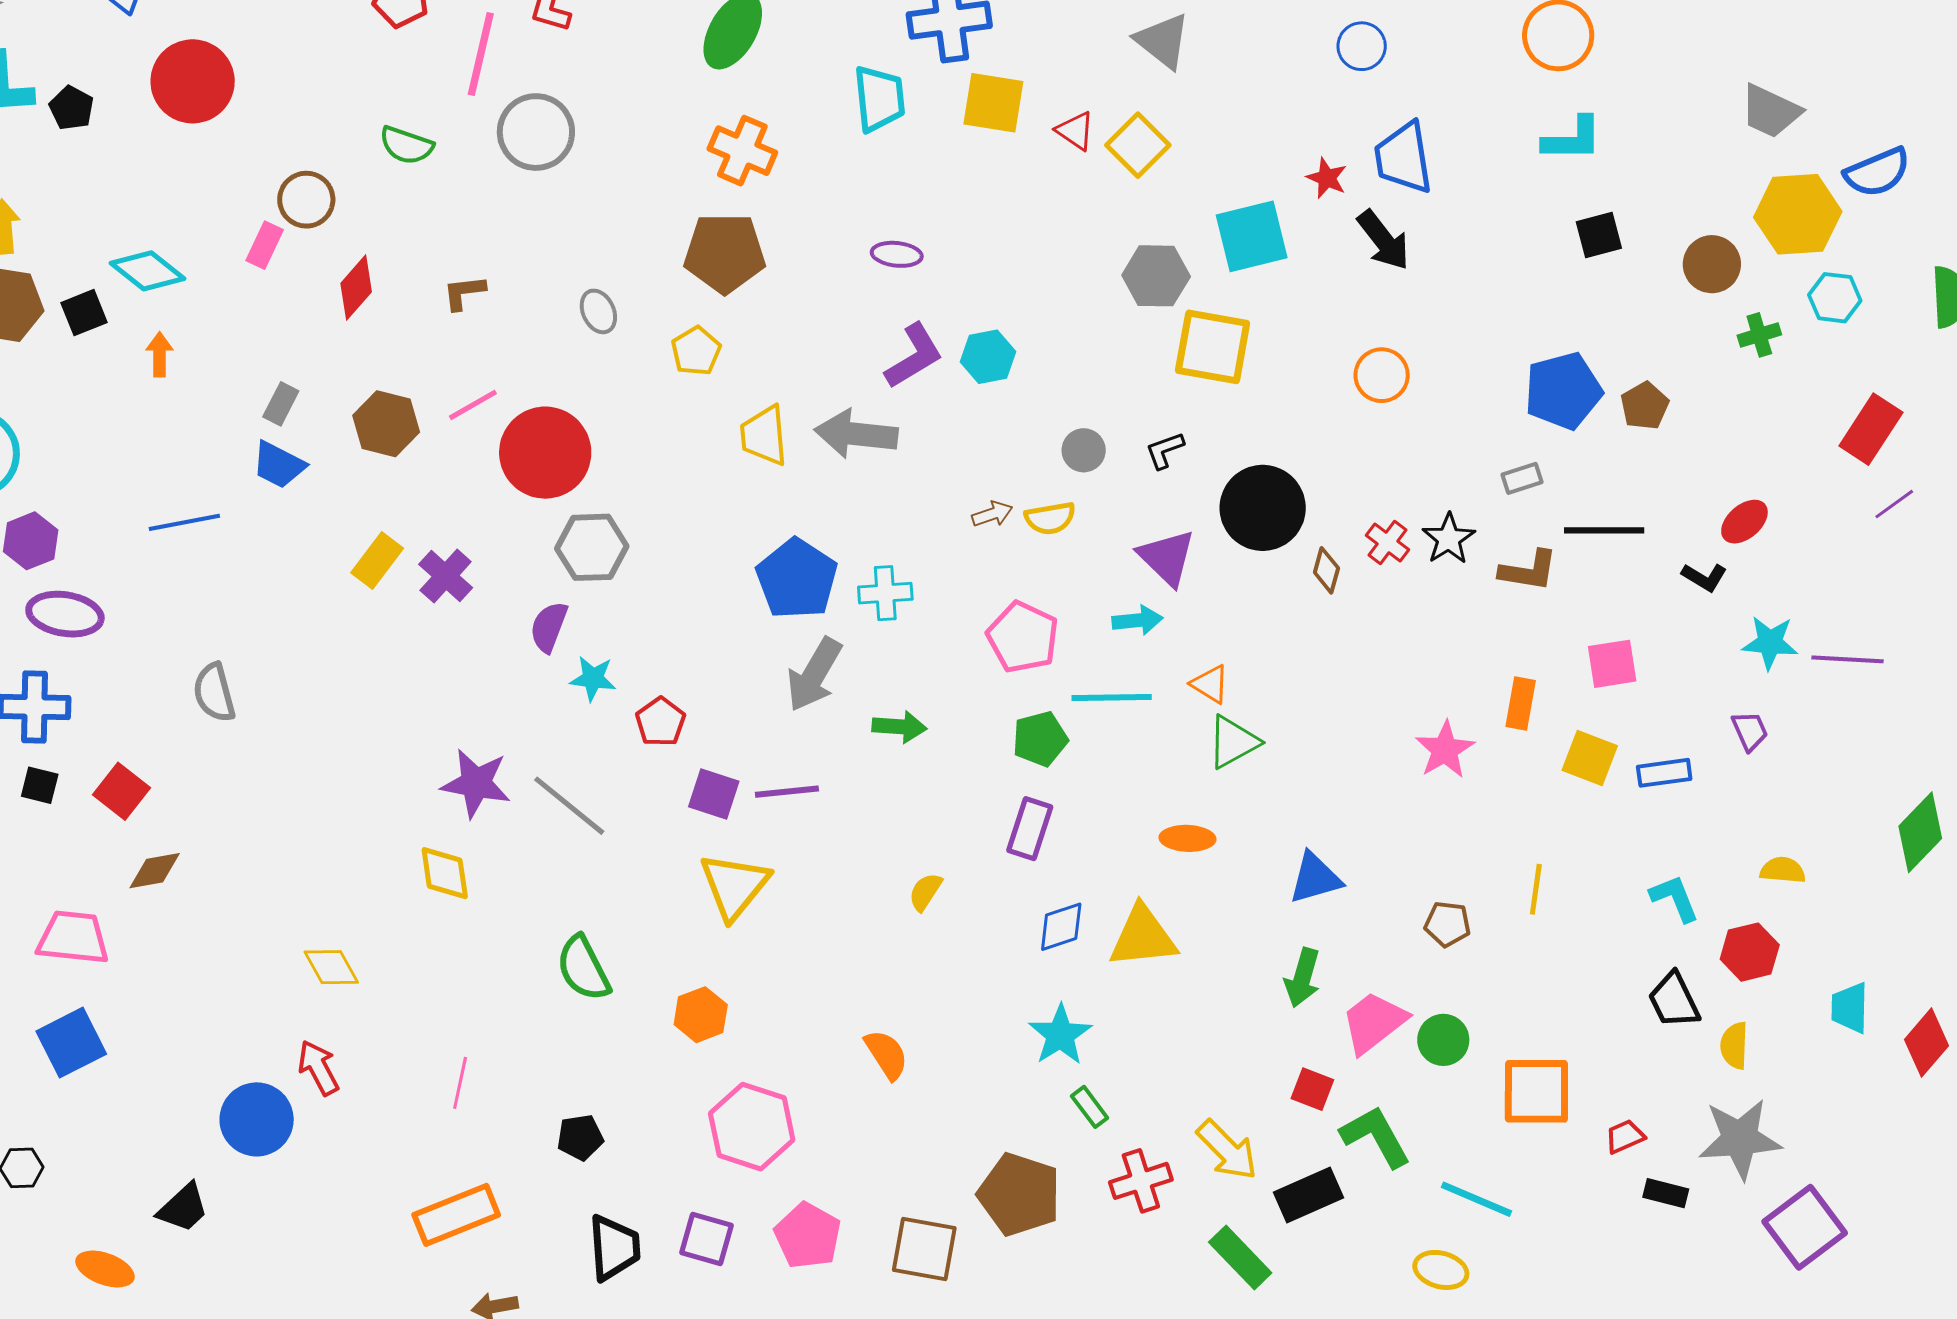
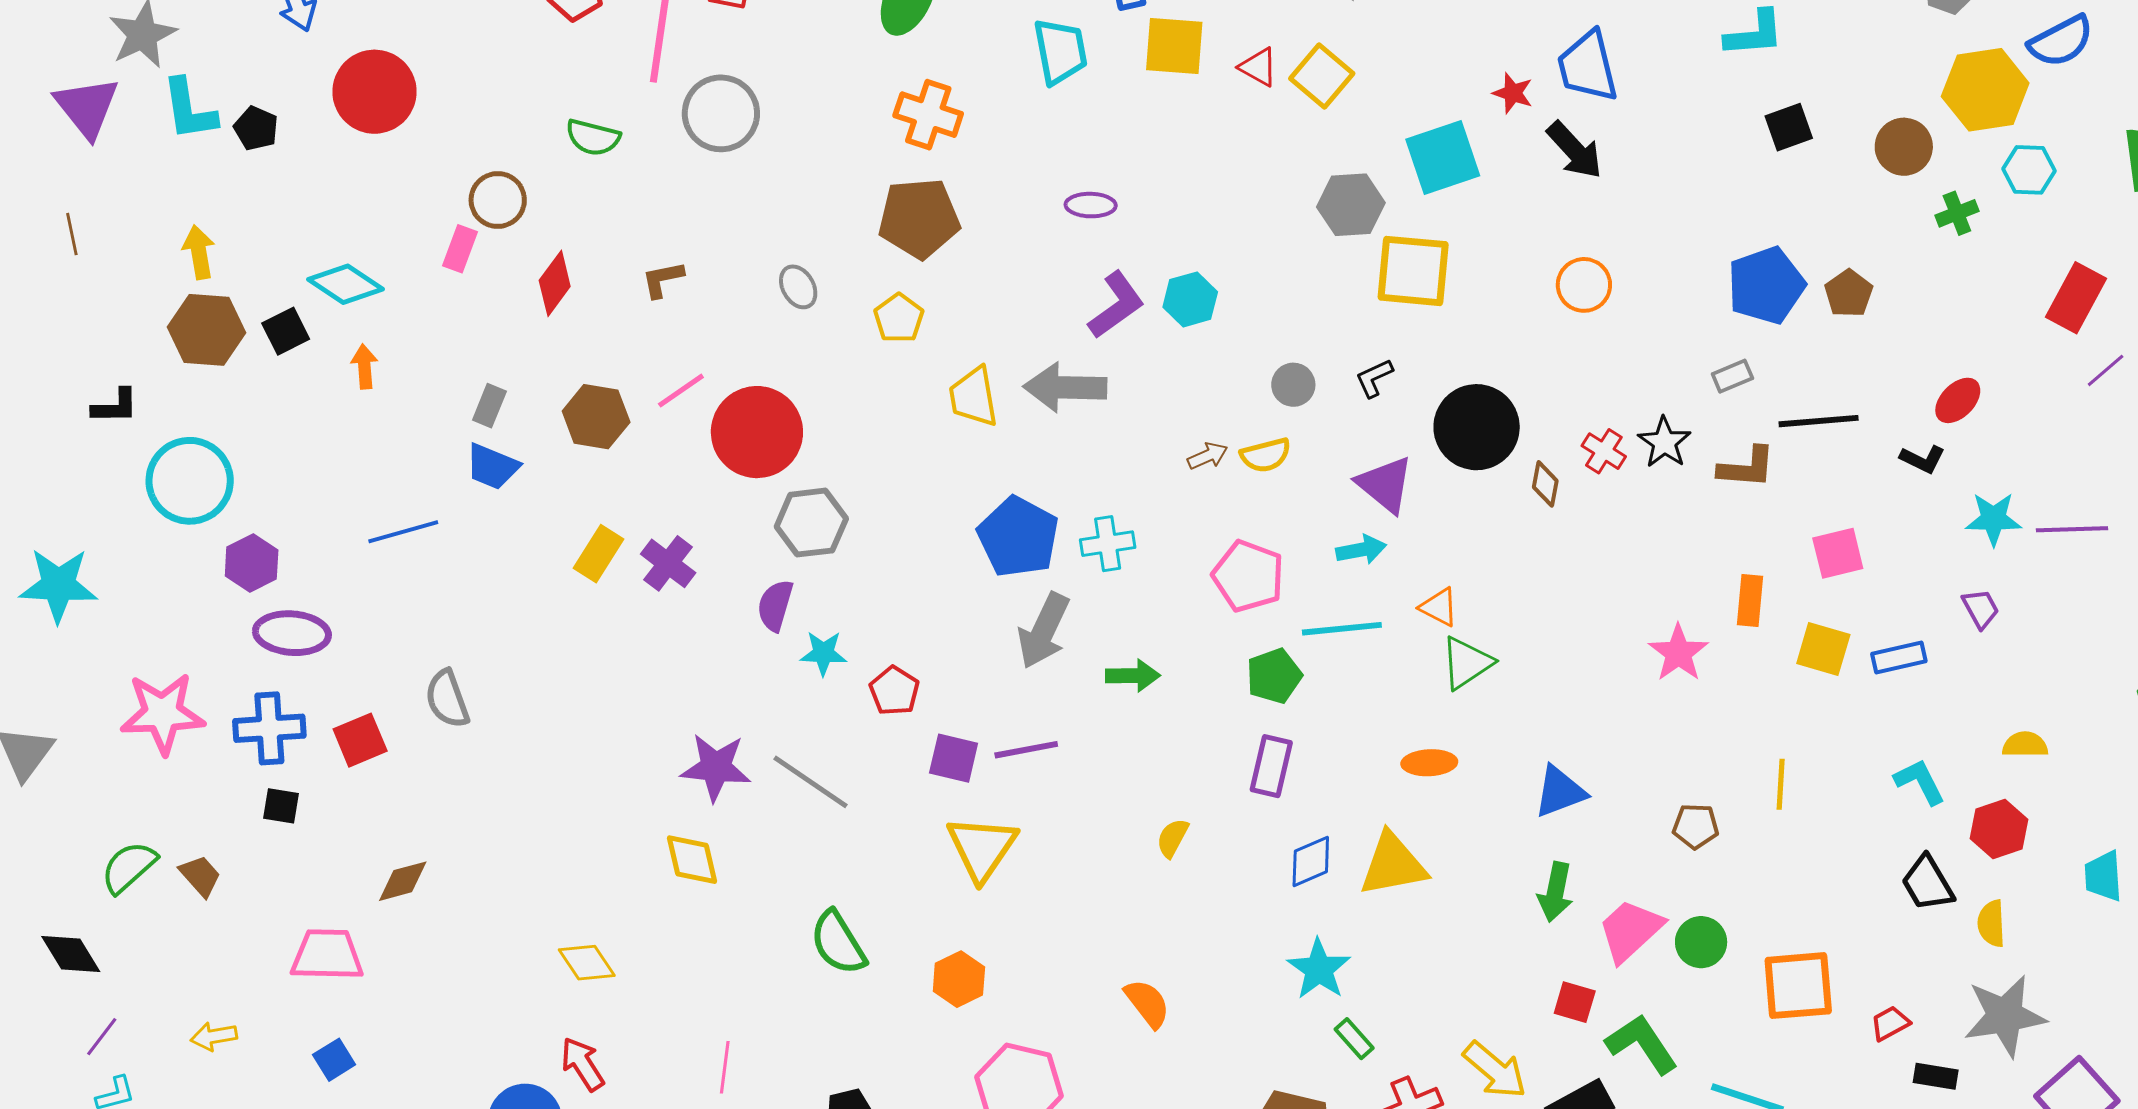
red square: (121, 791) -> (360, 740), moved, turned 34
blue square: (71, 1043) -> (334, 1060), size x0.6

